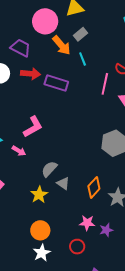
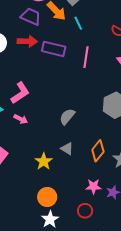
purple trapezoid: (21, 48) -> (31, 17), moved
pink line: (105, 84) -> (86, 57), moved
pink L-shape: (33, 127) -> (20, 93), moved
gray semicircle: (49, 169) -> (67, 117), moved

